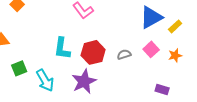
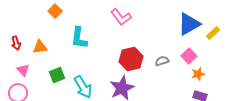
cyan L-shape: (62, 48) -> (79, 38), moved
orange star: (175, 55) -> (198, 74), moved

